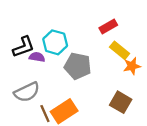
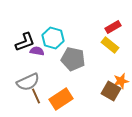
red rectangle: (108, 27) -> (113, 27), moved
orange star: (132, 66) -> (121, 81), moved
brown line: (45, 114) -> (36, 96), moved

